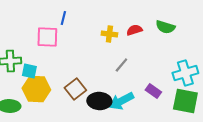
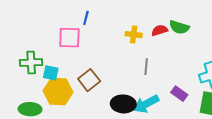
green semicircle: (165, 27) -> (179, 27), moved
gray line: (121, 65) -> (146, 67), turned -35
brown square: (75, 89) -> (89, 80), moved

